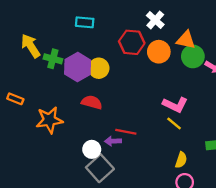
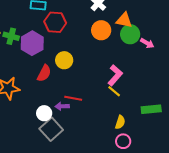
red hexagon: (132, 42) -> (55, 22), moved
yellow circle: (99, 68) -> (64, 60), moved
red semicircle: (92, 102) -> (44, 73), turned 102
pink L-shape: (175, 105) -> (115, 75), turned -75

